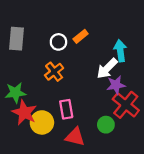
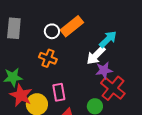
orange rectangle: (81, 36) -> (72, 26), size x1.6
cyan arrow: (120, 51) -> (108, 39), turned 54
orange cross: (54, 72) -> (48, 58), turned -30

